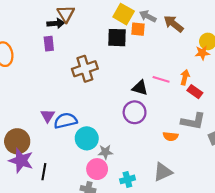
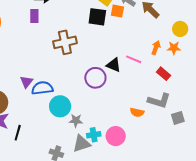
orange star: (202, 53) -> (174, 48), moved
orange arrow: (185, 77) -> (156, 48), moved
purple circle: (135, 112) -> (95, 78), moved
pink circle: (97, 169) -> (116, 136), moved
gray triangle: (163, 172) -> (82, 144), moved
cyan cross: (127, 179) -> (94, 135), moved

